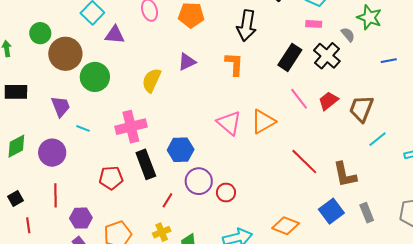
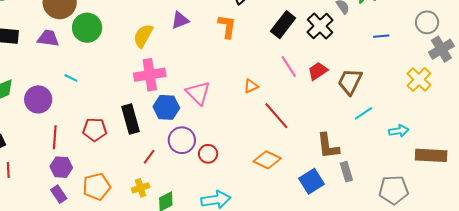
purple trapezoid: (61, 107) -> (48, 38), moved, turned -65
orange triangle: (263, 121) -> (251, 86), size x0.6
pink triangle: (229, 123) -> (198, 93), moved
pink cross: (131, 127) -> (150, 75), moved
red line: (304, 162) -> (276, 116), moved
red line: (55, 195) -> (55, 137), moved
gray rectangle: (367, 213) -> (346, 172), moved
orange diamond: (286, 226) -> (267, 160), moved

